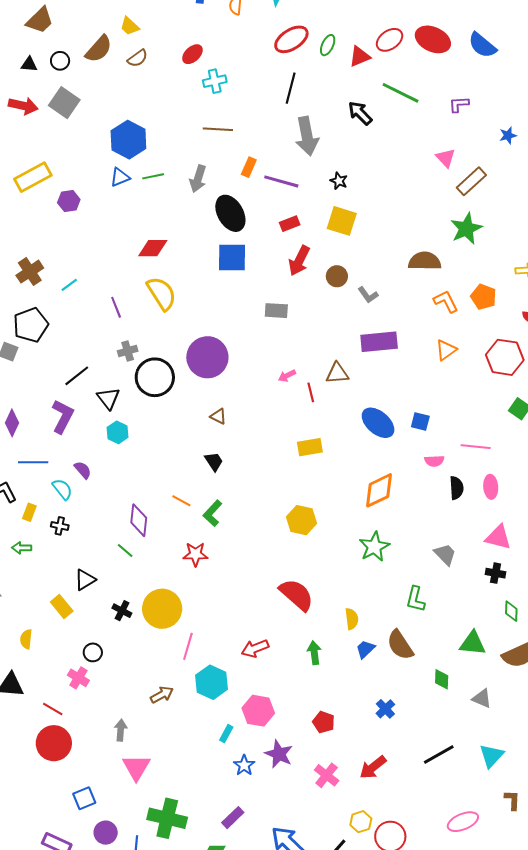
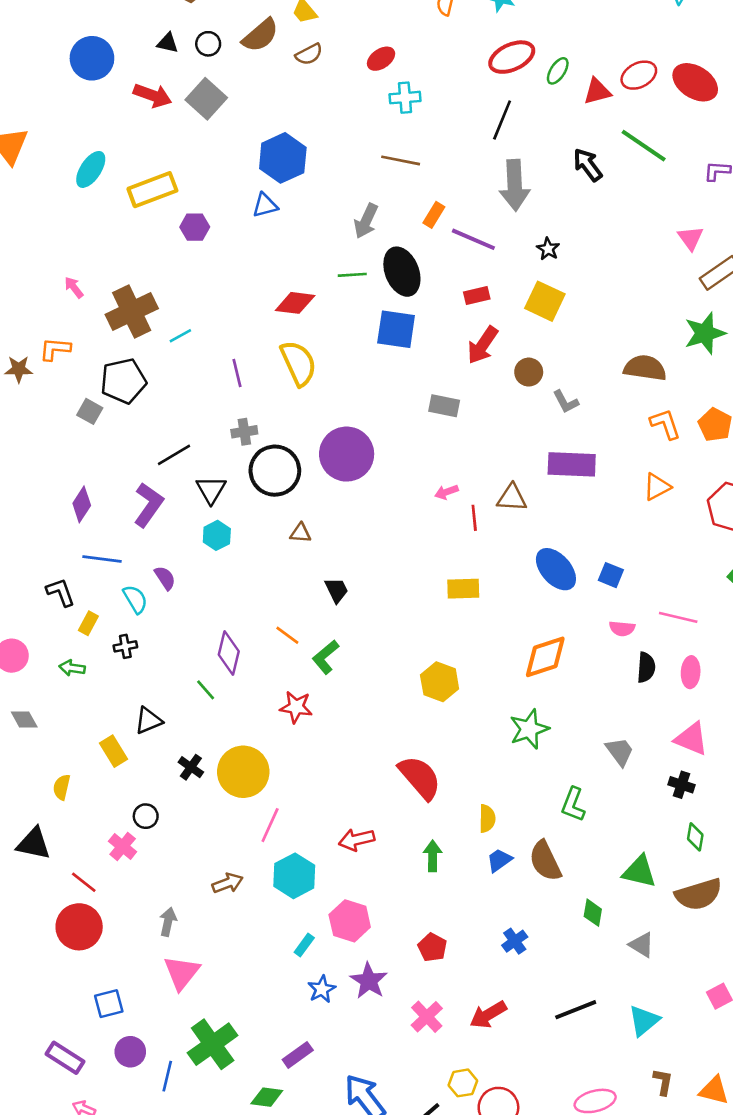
green line: (153, 176) -> (352, 275), moved
brown cross: (30, 272) -> (132, 311), size x1.4
brown triangle: (218, 416) -> (300, 533), moved, turned -30
black cross: (60, 526) -> (125, 646), turned -30
green cross: (167, 818) -> (213, 1044), turned 33

